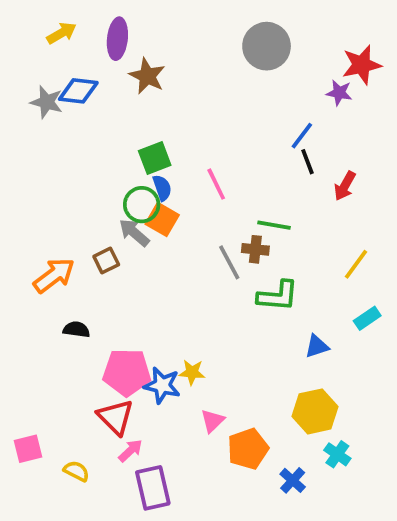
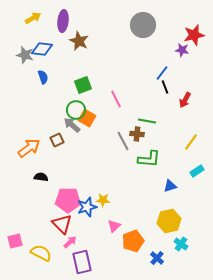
blue semicircle: (162, 188) -> (43, 77), moved
blue star: (162, 385) -> (87, 207), turned -30
yellow semicircle: (76, 471) -> (41, 253), size x1.5

